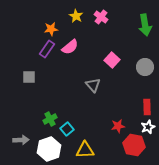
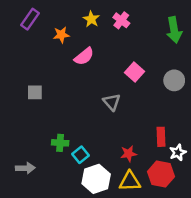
purple rectangle: (47, 49) -> (30, 19), moved
red rectangle: (147, 107) -> (161, 137), moved
green cross: (50, 119) -> (60, 143), turned 32
red star: (118, 126) -> (129, 154), moved
white hexagon: (49, 149) -> (96, 179), moved
yellow triangle: (85, 150) -> (130, 181), moved

